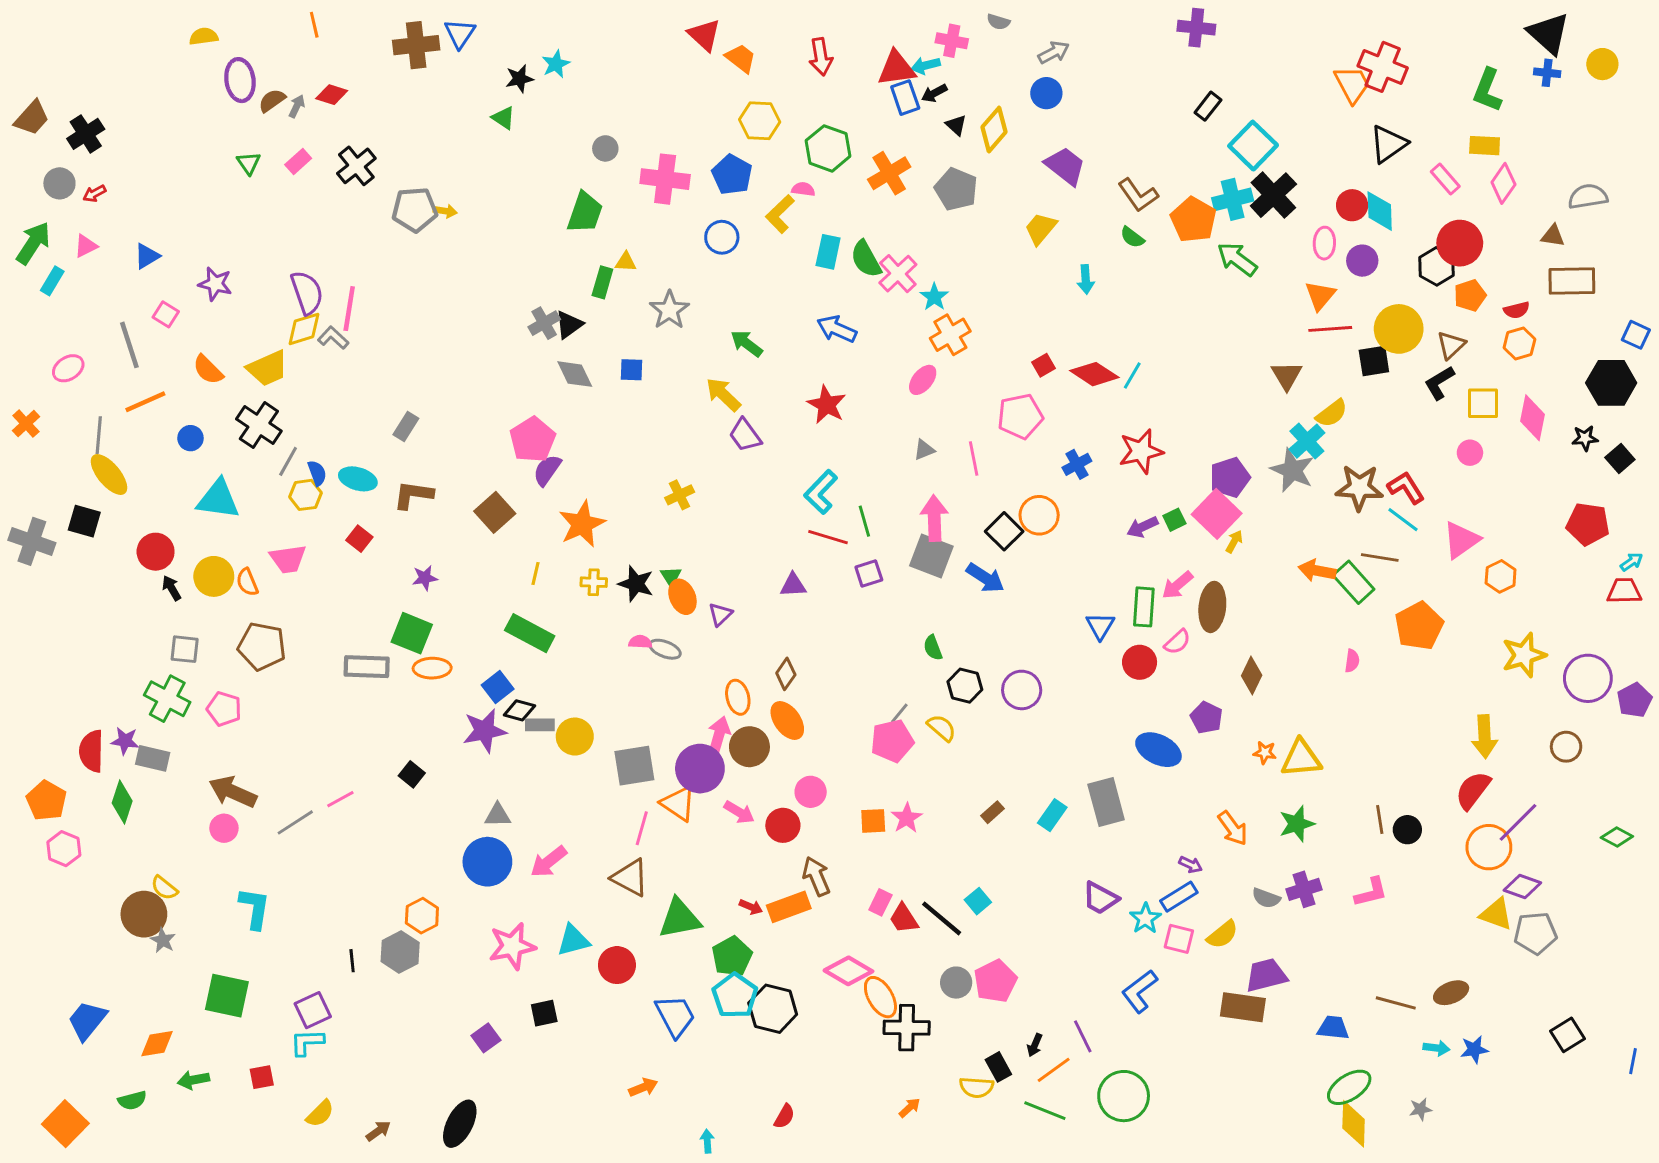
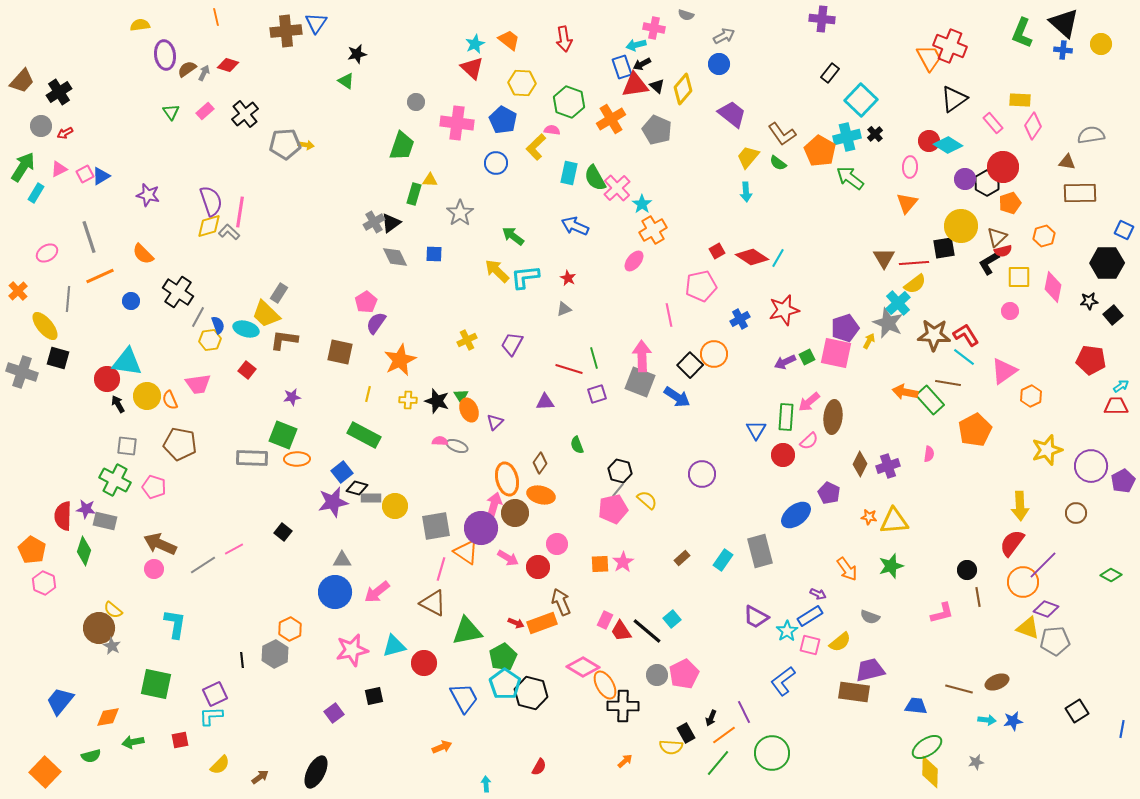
red triangle: (704, 35) -> (472, 68), moved
cyan star: (556, 64) -> (475, 44), moved
red triangle: (896, 68) -> (635, 85), moved
green L-shape: (1487, 90) -> (1022, 33), moved
black cross: (1273, 195) -> (875, 134), size x0.5
cyan diamond: (1380, 211) -> (948, 145), turned -56
yellow trapezoid: (1041, 229) -> (748, 157), moved
purple circle: (1362, 261) -> (965, 179), moved
red semicircle: (1517, 310) -> (1003, 251), moved
pink square: (166, 314) -> (85, 174), moved, turned 30
red line: (1330, 329) -> (914, 263), moved
yellow trapezoid: (268, 368) -> (266, 314), moved, turned 68
red star: (827, 405) -> (568, 278), size x0.6
purple trapezoid: (745, 435) -> (512, 344), moved, turned 65
pink pentagon: (533, 440) -> (366, 302), size x0.7
gray triangle: (924, 450) -> (564, 309), moved
yellow ellipse: (109, 475) -> (45, 326), moved
cyan L-shape: (821, 492) -> (525, 277), moved, turned 40
cyan triangle: (218, 499) -> (127, 362), moved
brown square: (495, 512) -> (340, 352), turned -36
pink square: (1217, 514) -> (836, 353), turned -32
yellow arrow: (1234, 541) -> (869, 341), moved
green semicircle: (933, 648) -> (577, 445), moved
black hexagon: (965, 686) -> (620, 471), moved
orange ellipse: (738, 697) -> (507, 479), size x1.4
orange ellipse: (787, 721) -> (541, 495), turned -40
blue ellipse: (1158, 750) -> (796, 515), turned -64
brown line: (1380, 819) -> (978, 597), moved
purple cross: (1304, 889) -> (888, 466), moved
green line: (1045, 1111) -> (718, 763), turned -72

